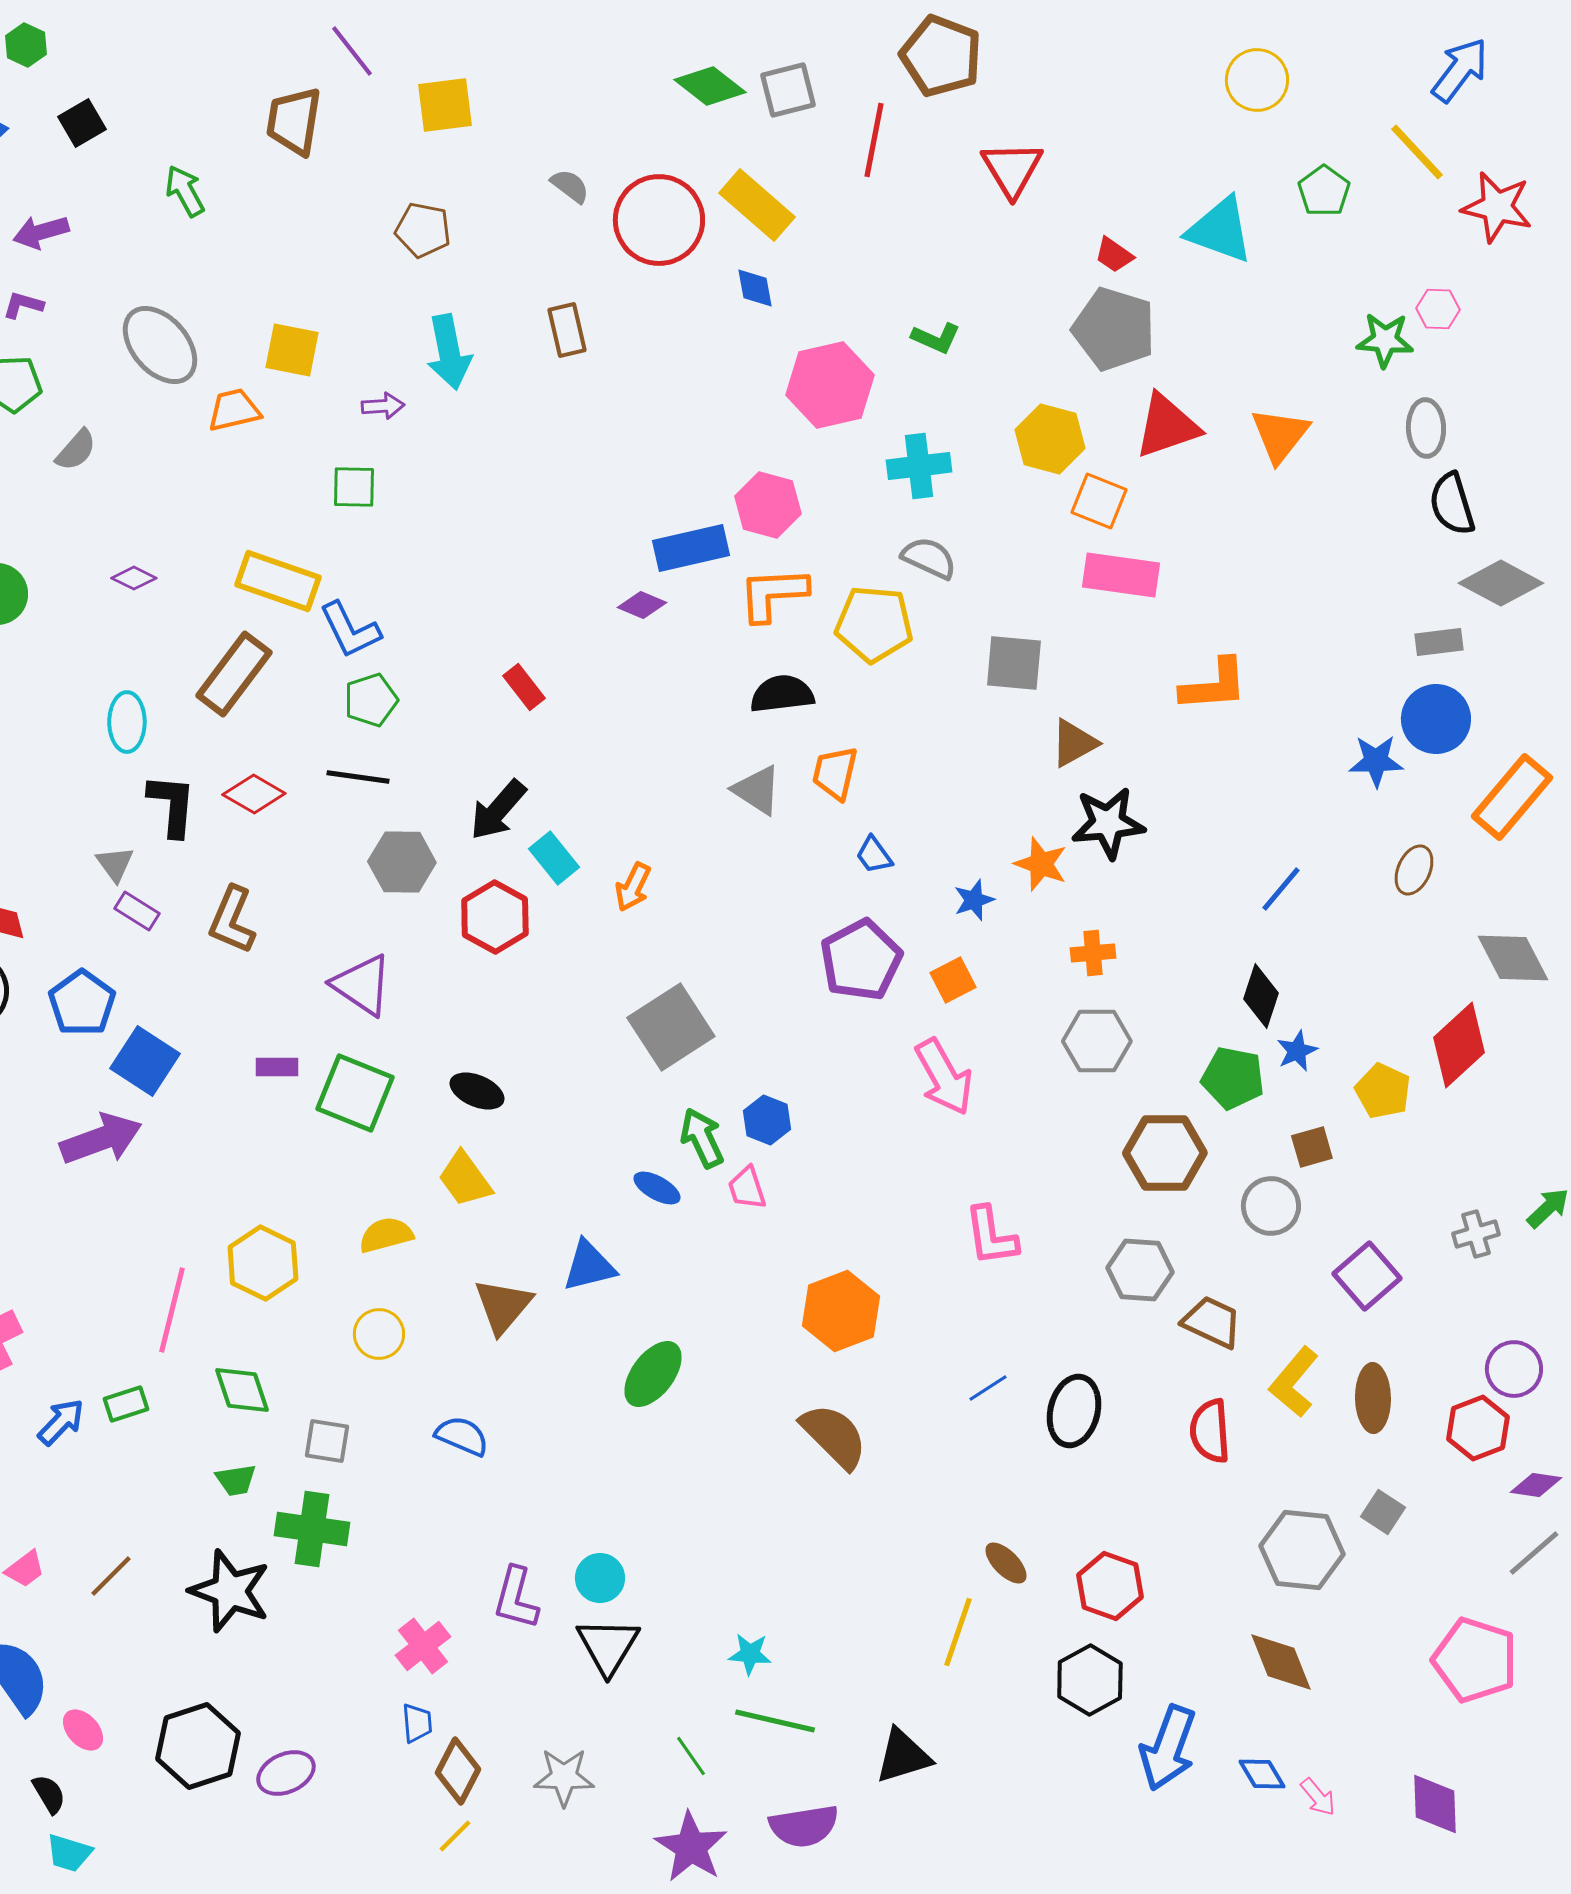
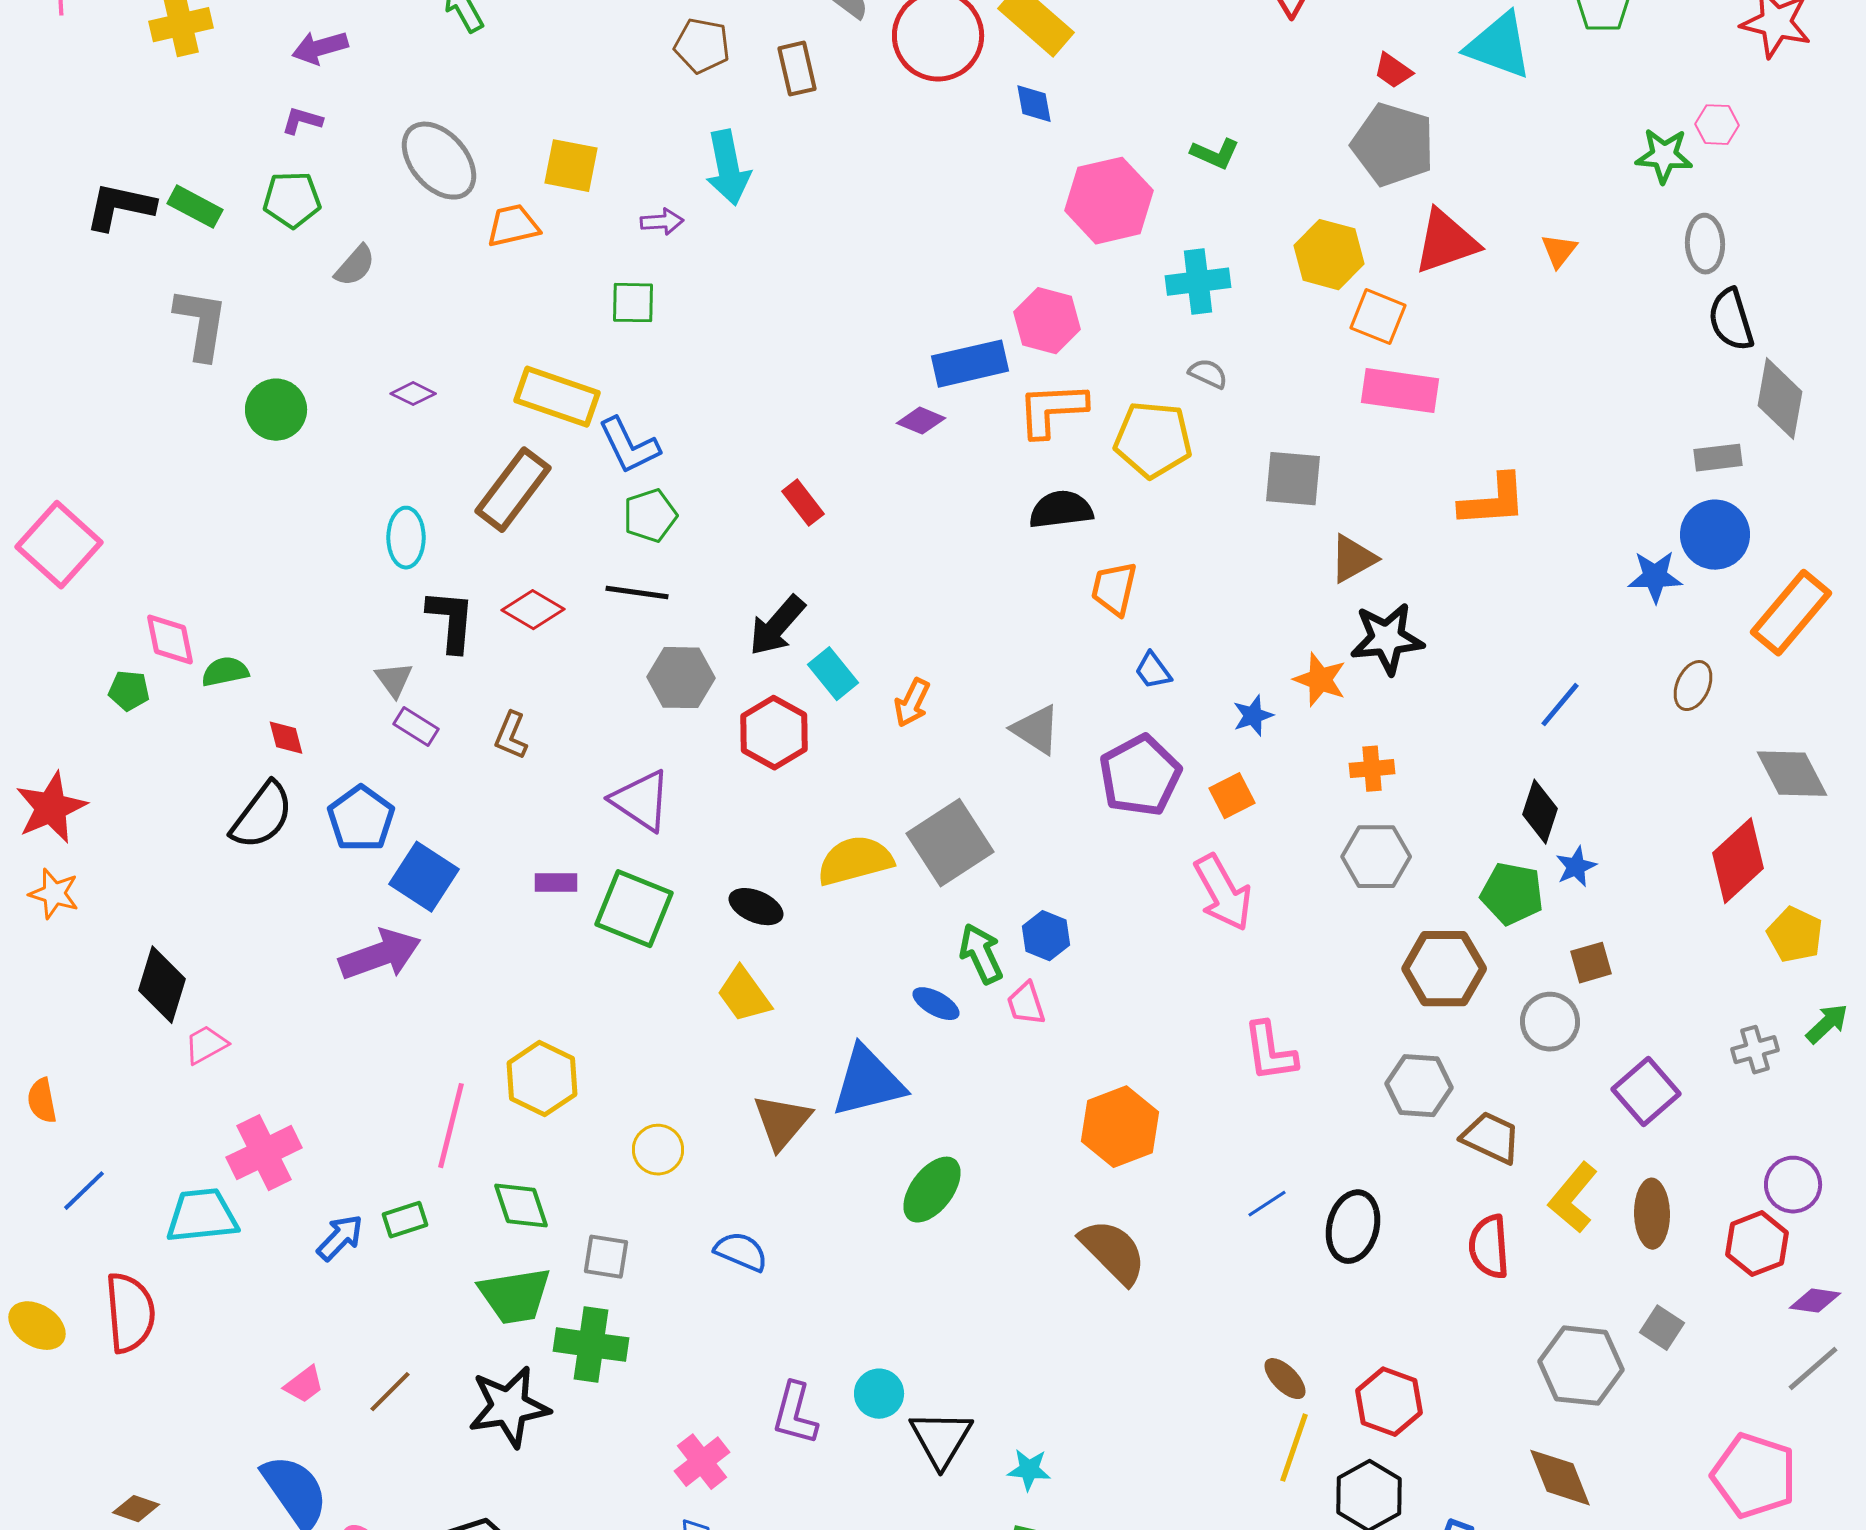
brown rectangle: (567, 330) -> (797, 69), moved
orange triangle: (1280, 435) -> (1559, 251), size x0.6
gray semicircle: (929, 558) -> (1208, 374), size x0.7
gray diamond: (1501, 583) -> (1780, 399), turned 72
gray triangle: (757, 790) -> (1036, 730), moved
brown L-shape: (232, 920) -> (511, 736), size x0.7
yellow pentagon: (1383, 1091) -> (1795, 935), moved
yellow semicircle: (386, 1235) -> (855, 861), moved, size x1.4
blue triangle: (589, 1266) -> (868, 1082), size x1.4
green trapezoid: (236, 1480) -> (515, 1296), size x1.8
black star: (230, 1591) -> (509, 1407), turned -30
yellow line: (958, 1632) -> (1294, 1448), moved
black triangle: (608, 1646) -> (941, 1439), moved

